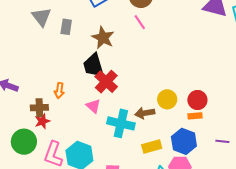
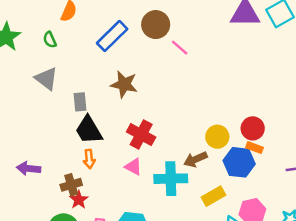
pink line: (140, 22) -> (180, 48), moved
gray rectangle: (66, 27) -> (80, 102), moved
black trapezoid: (94, 66) -> (89, 130), moved
orange rectangle: (195, 116) -> (255, 148), turned 40
blue hexagon: (184, 141) -> (239, 162), moved

